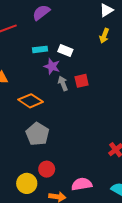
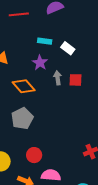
purple star: (52, 66) -> (40, 63), moved
red circle: (47, 169) -> (34, 155), moved

